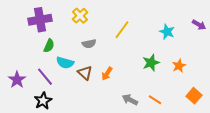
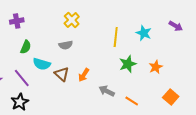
yellow cross: (80, 16) -> (72, 20), moved
purple cross: (40, 20) -> (17, 21), size x0.6
yellow line: (122, 30) -> (116, 37), moved, turned -30
gray arrow: (130, 100) -> (107, 91), moved

